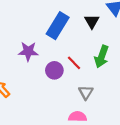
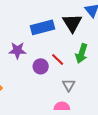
black triangle: (92, 21) -> (72, 23), size x1.5
blue rectangle: (58, 26) -> (42, 27), turned 45

